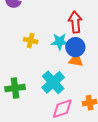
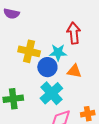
yellow cross: (31, 41) -> (29, 51), size x1.5
blue circle: (75, 47) -> (47, 67), moved

